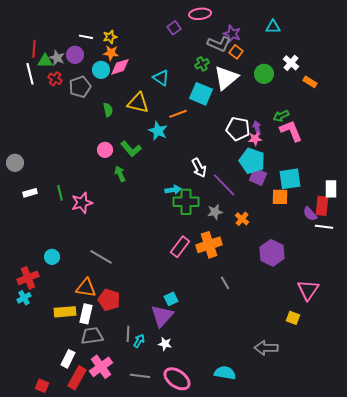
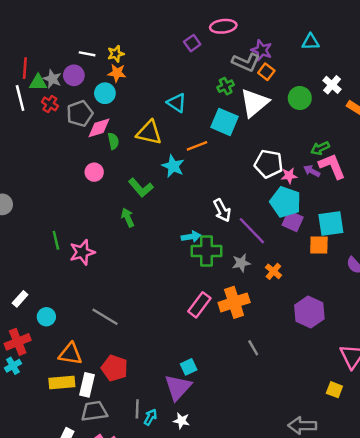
pink diamond: (120, 67) -> (99, 128), moved
purple arrow: (257, 128) -> (312, 171), moved, turned -48
pink circle: (105, 150) -> (94, 172), moved
white rectangle: (30, 193) -> (20, 299), moved, turned -32
orange triangle: (86, 288) -> (70, 354), moved

